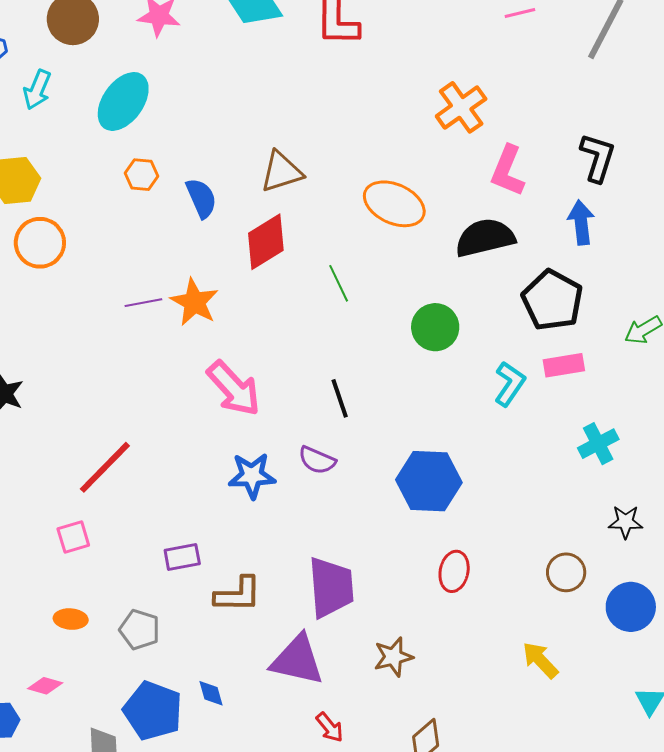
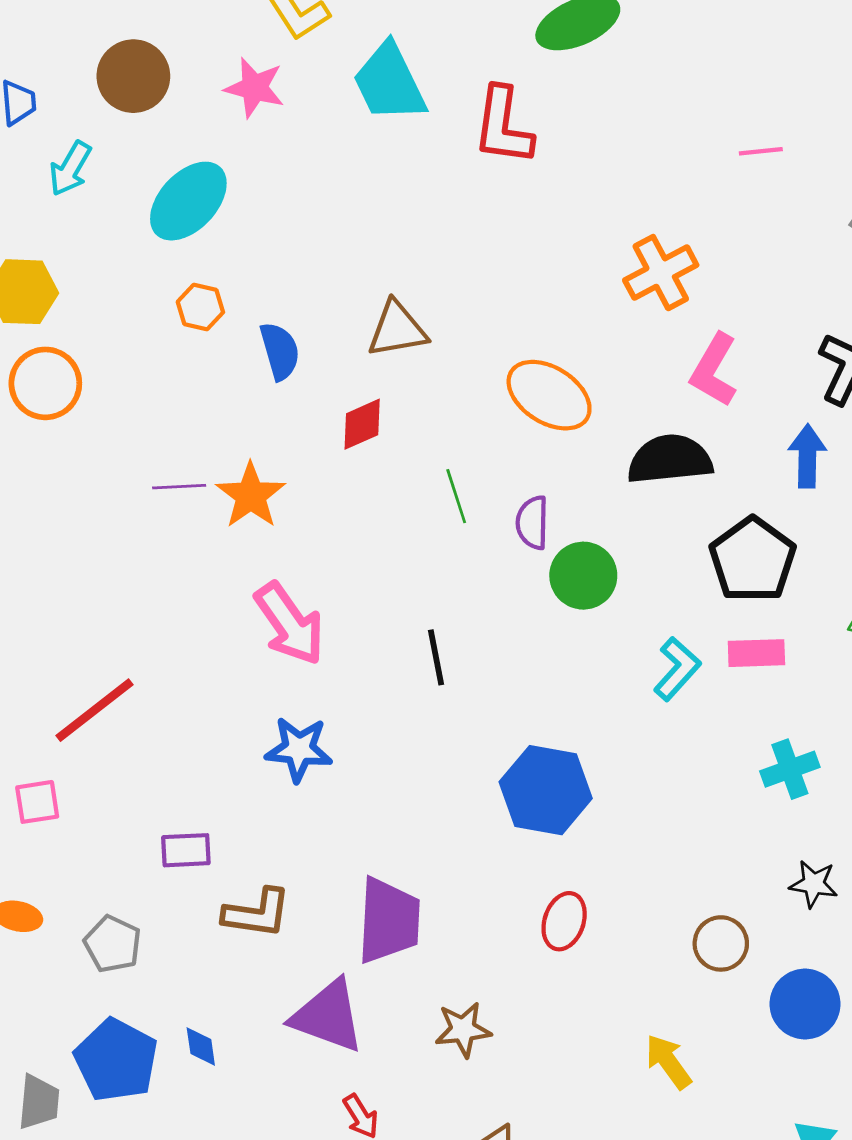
red diamond: (266, 242) -> (362, 424), size x0.7
purple semicircle: (317, 460) -> (532, 523), moved, turned 60

